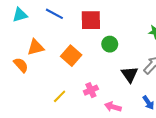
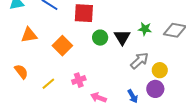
orange semicircle: (21, 65) -> (21, 72), moved
black triangle: (130, 74) -> (122, 37), moved

